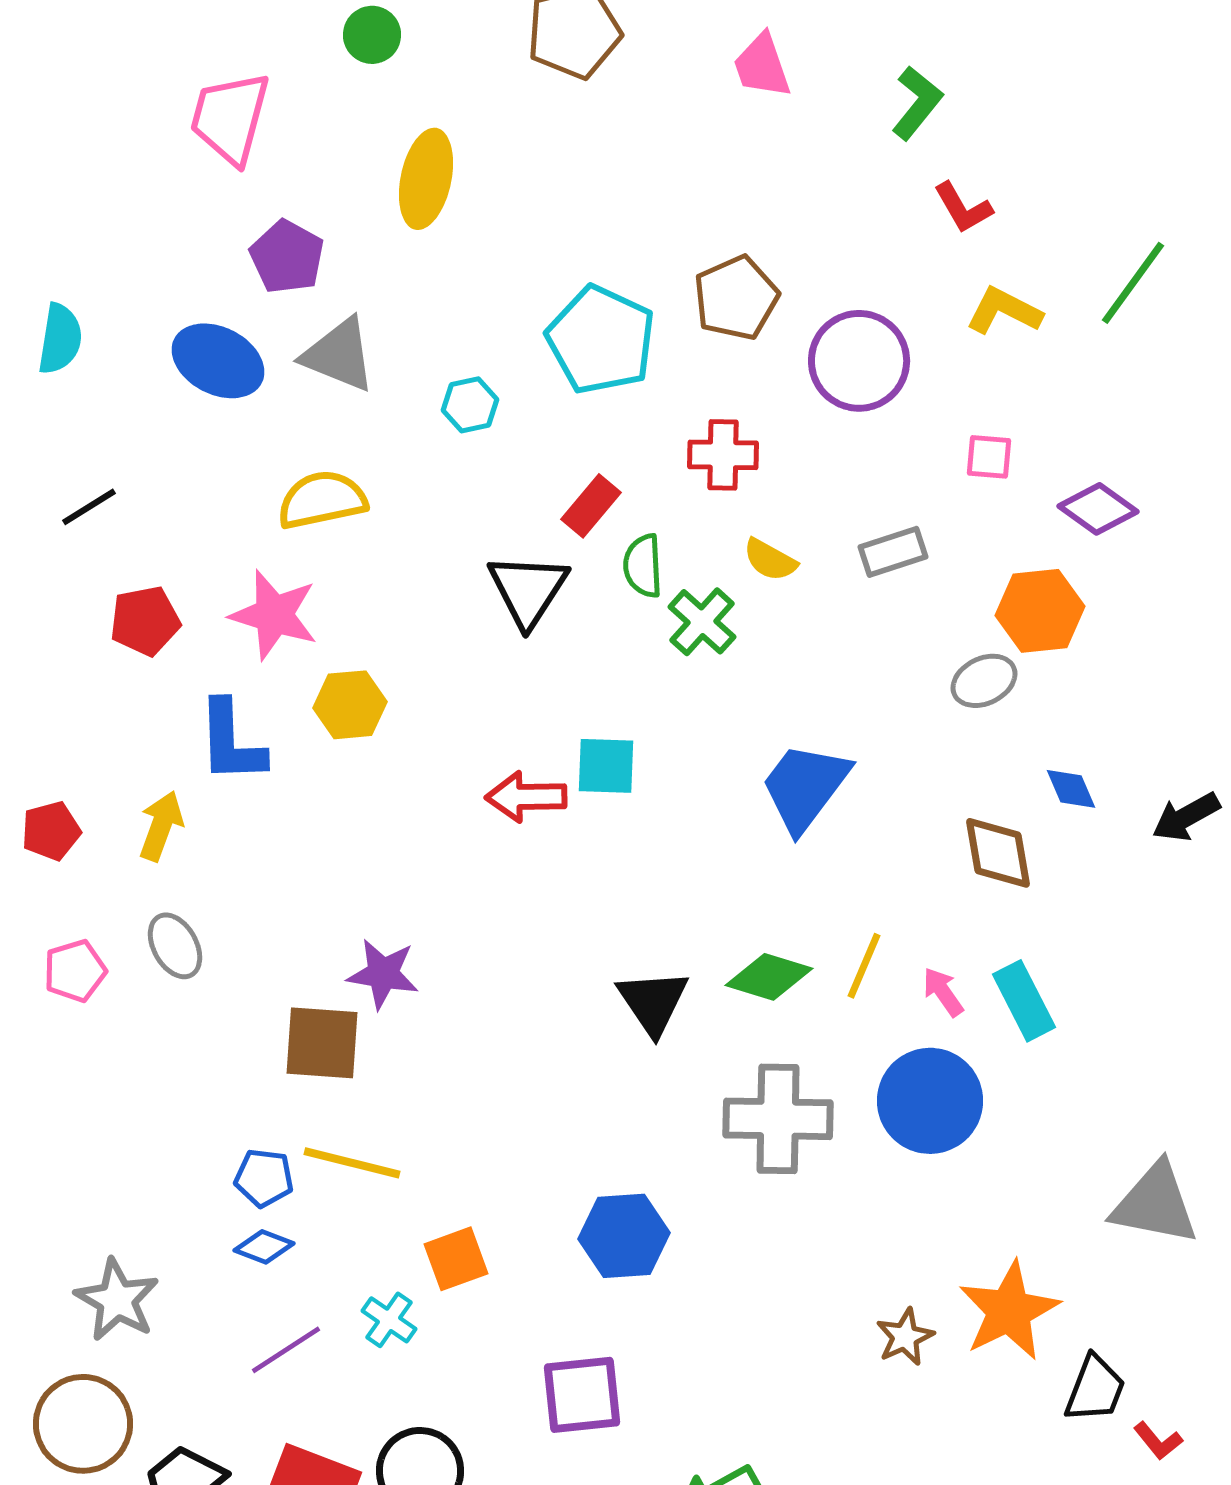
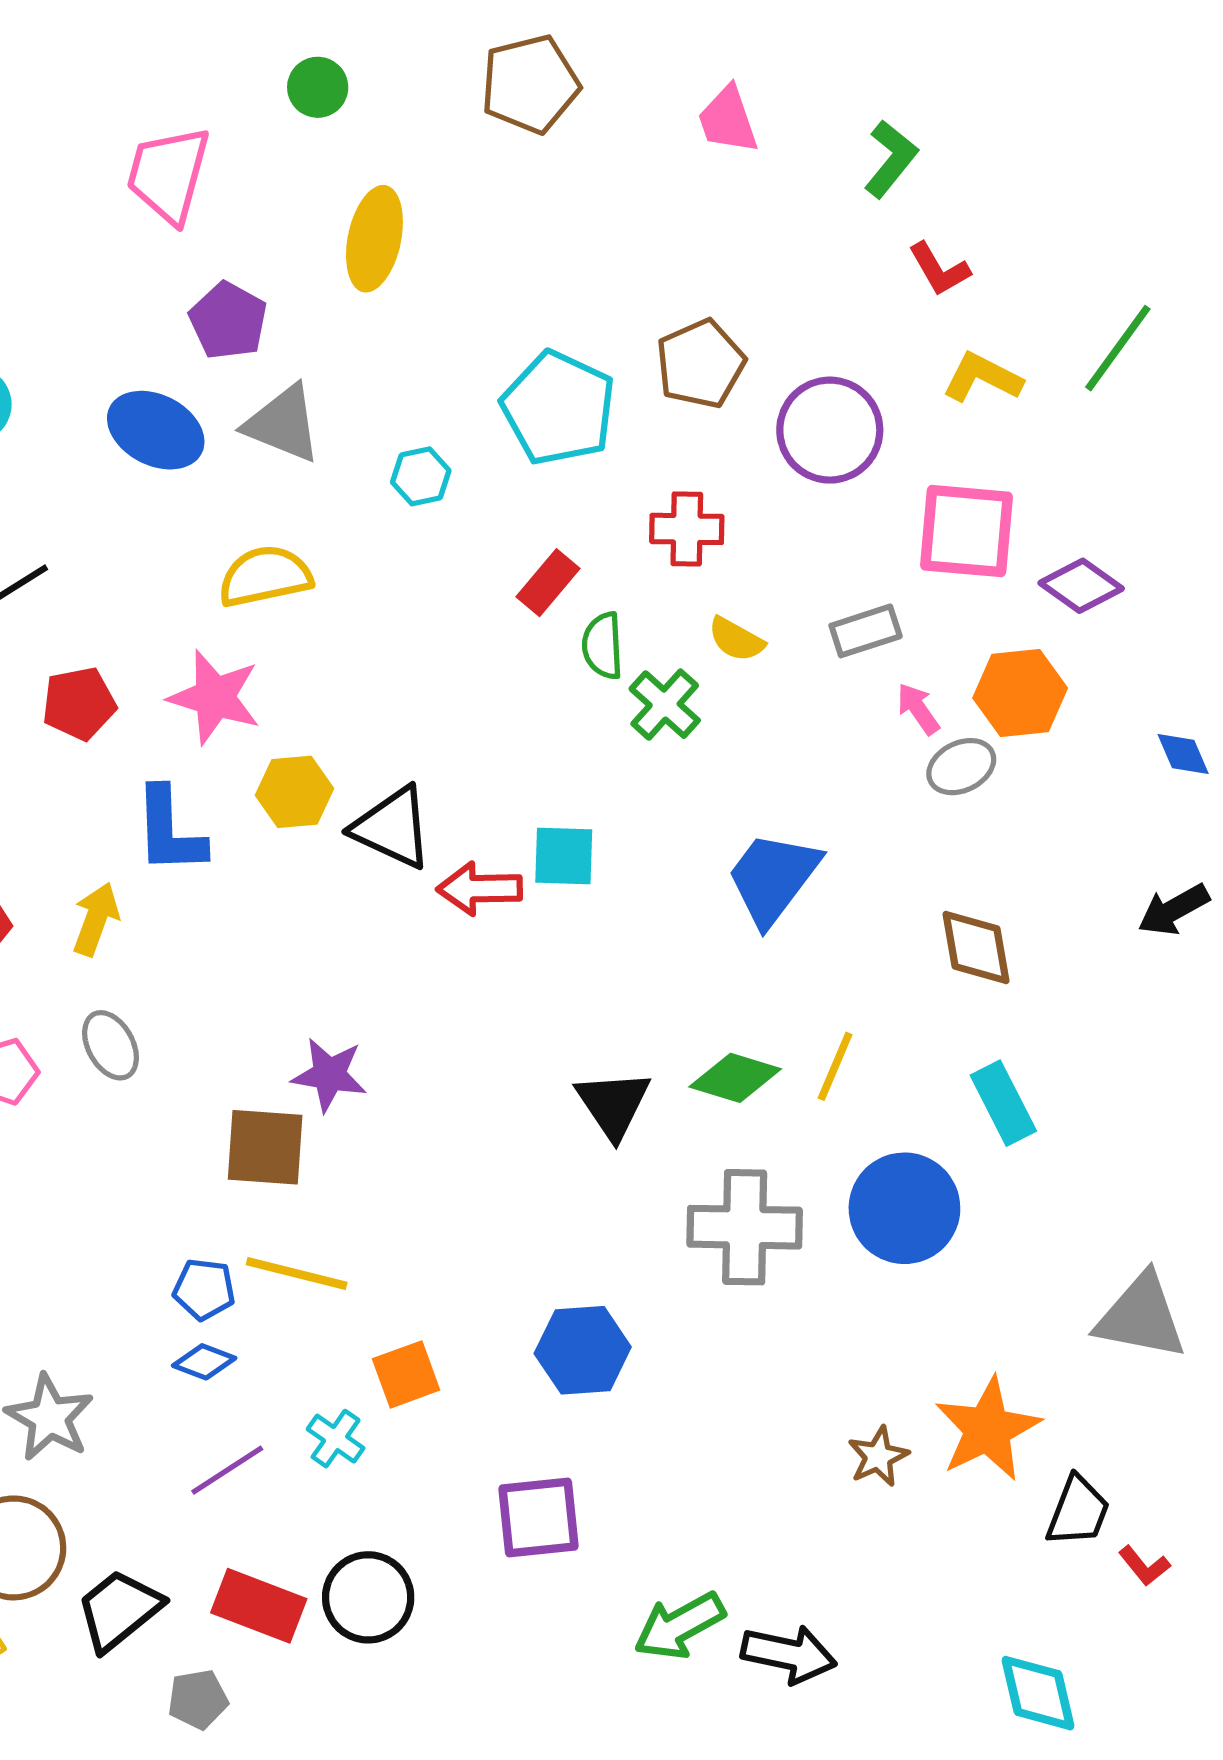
pink square: (989, 457) -> (967, 531), size x2.0
black triangle: (528, 590) -> (392, 828), moved, turned -38
blue diamond: (1071, 789) -> (1183, 754), moved
pink arrow: (943, 992) -> (918, 709), moved

